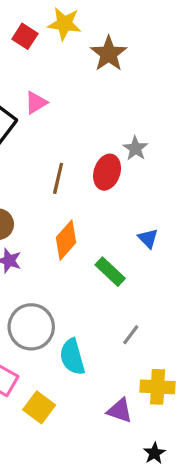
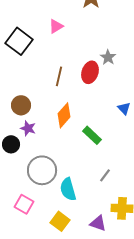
pink triangle: (36, 103) -> (56, 26), moved
blue triangle: (148, 238) -> (124, 108), moved
yellow square: (39, 407) -> (60, 221), moved

